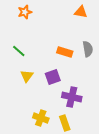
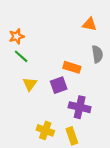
orange star: (25, 12) -> (17, 36), moved
orange triangle: (81, 12) -> (90, 24), moved
orange rectangle: (65, 52) -> (72, 67), moved

